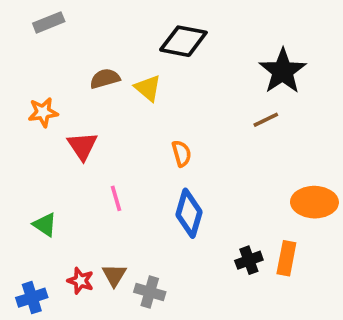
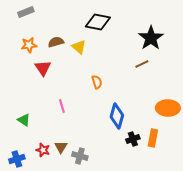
orange star: (43, 112) -> (29, 45), moved
red triangle: (82, 146) -> (43, 68), moved
blue diamond: (189, 213) -> (117, 116), moved

